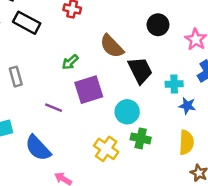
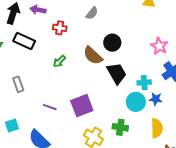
black circle: (158, 25) -> (112, 43), moved
green arrow: (70, 62) -> (59, 61), moved
purple square: (89, 90) -> (82, 106), moved
cyan circle: (127, 112) -> (136, 102), moved

